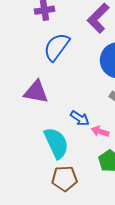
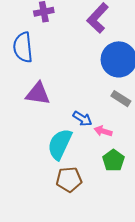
blue semicircle: (57, 47) -> (23, 47), moved, turned -40
cyan semicircle: (56, 143) -> (60, 144), turned -128

